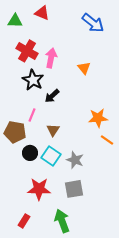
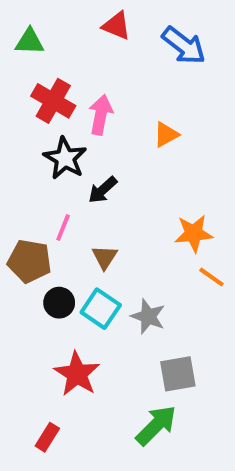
red triangle: (42, 13) -> (117, 26), moved
orange triangle: (84, 68) -> (166, 135), turned 40
red star: (39, 189) -> (77, 374), turned 30
gray square: (74, 189) -> (178, 374), moved
green arrow: (62, 221) -> (156, 425), moved, turned 65

